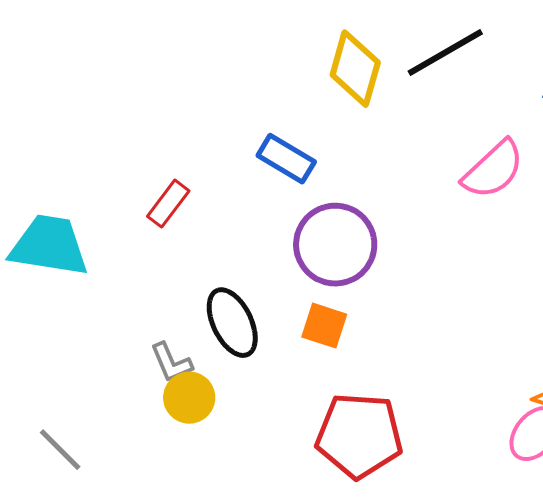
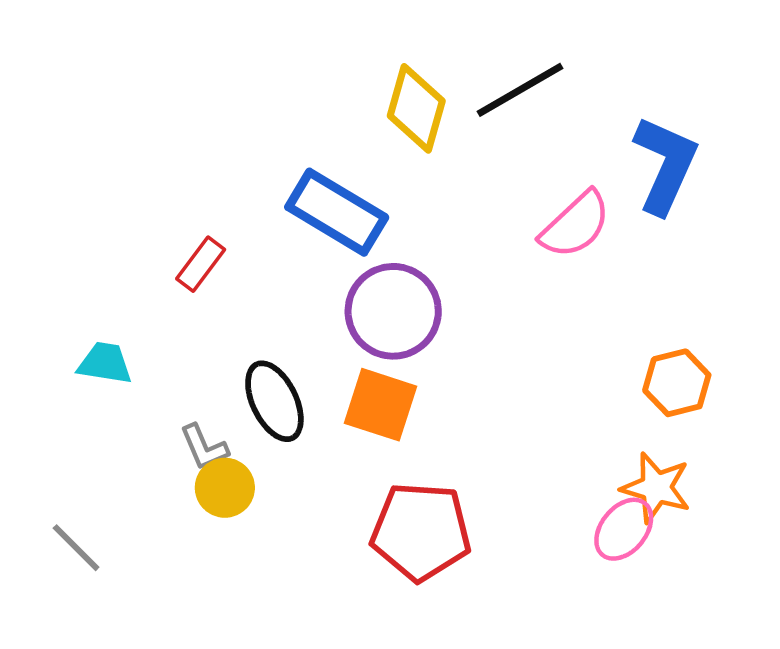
blue rectangle: (286, 159) -> (337, 212), size x1.5
cyan trapezoid: (49, 246) -> (105, 363), moved, size x0.6
orange square: (324, 326) -> (380, 405), size x1.4

